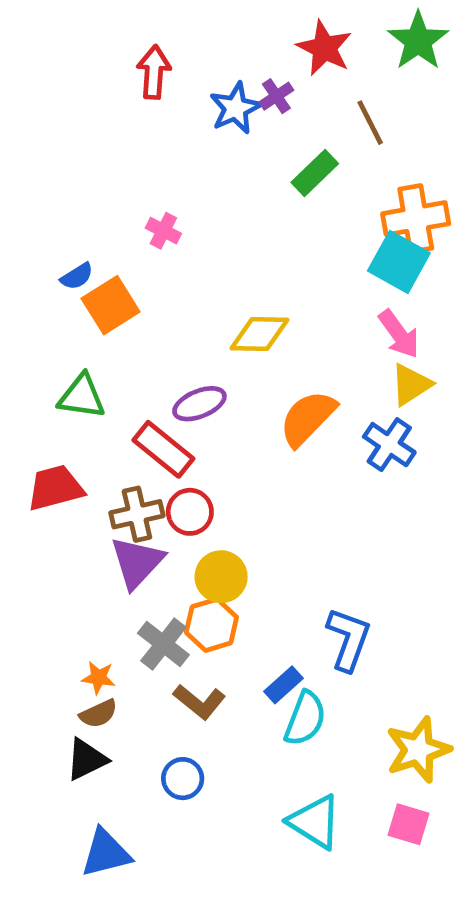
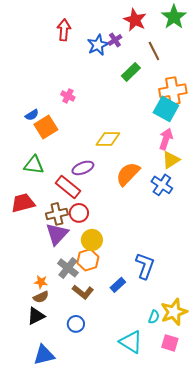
pink arrow: (399, 334) -> (166, 139), turned -125
cyan semicircle: (305, 718) -> (154, 317), moved, size x0.6

